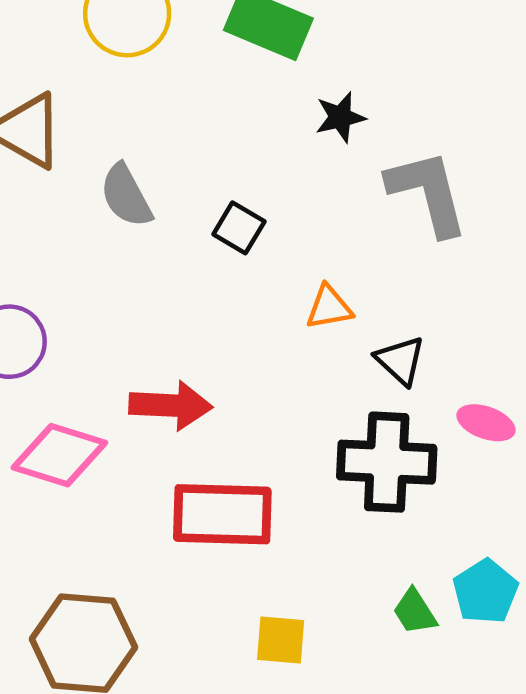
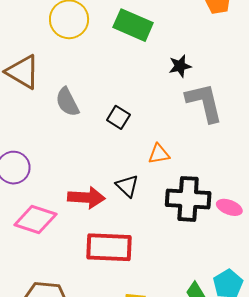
black star: (340, 117) -> (180, 66), moved
black triangle: (400, 360) -> (127, 186), moved
black cross: (387, 462) -> (188, 199), moved

